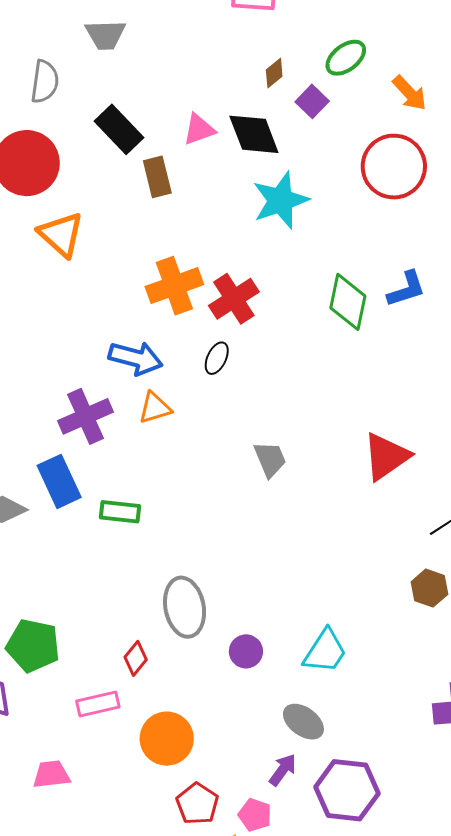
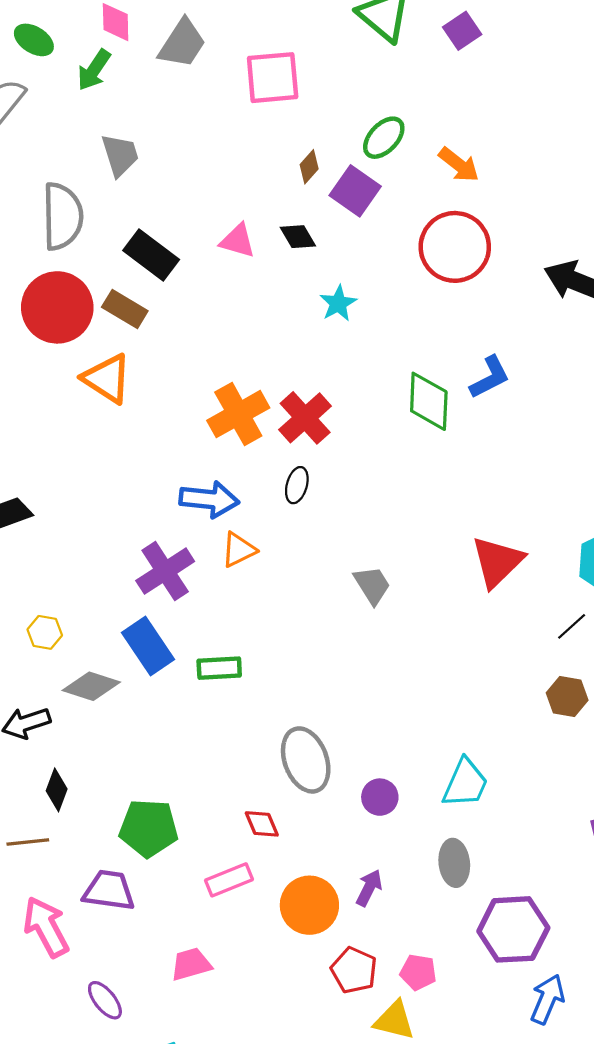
gray trapezoid: (105, 35) -> (120, 155), turned -96
gray semicircle: (45, 82) -> (62, 216), size x1.4
purple square: (312, 101) -> (355, 191), size x1.4
pink triangle: (199, 129) -> (238, 241), turned 45
black diamond: (254, 134) -> (298, 237), size x0.6
brown rectangle: (157, 177) -> (125, 309), moved, turned -36
cyan star: (281, 200) -> (338, 303), size x0.6
red diamond: (136, 658) -> (262, 824), turned -52
gray ellipse: (303, 722) -> (454, 863), turned 57
purple arrow: (283, 770) -> (369, 888), moved

